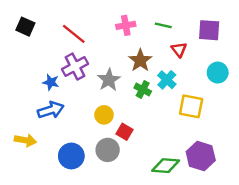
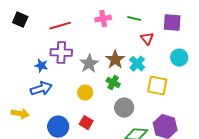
red line: (74, 34) -> (60, 26), turned -55
brown star: (140, 60) -> (115, 60), moved
purple cross: (75, 67) -> (61, 53), turned 30
green cross: (143, 89) -> (113, 83), moved
red square: (125, 132) -> (86, 123), moved
gray circle: (108, 150) -> (124, 108), moved

